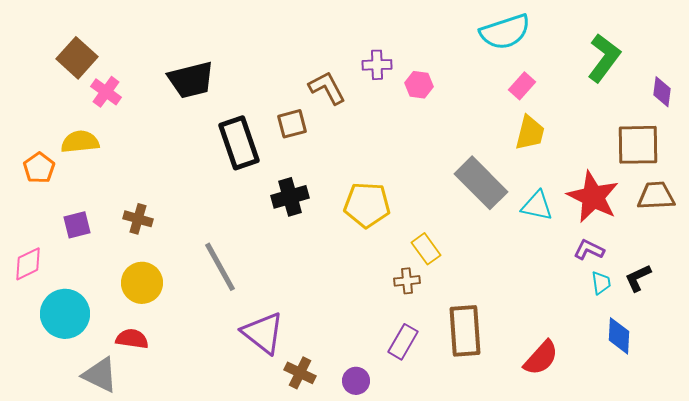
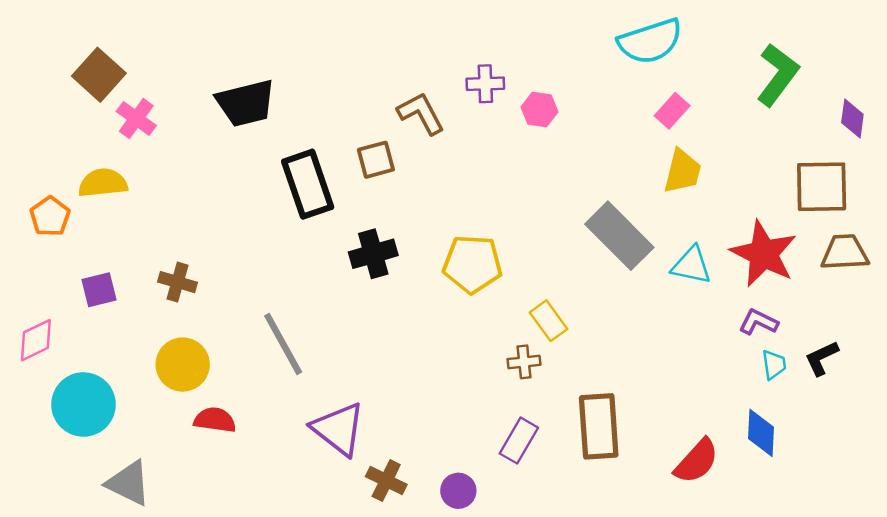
blue diamond: (619, 336) -> (761, 433), moved
red semicircle: (132, 339) -> (215, 420), moved

